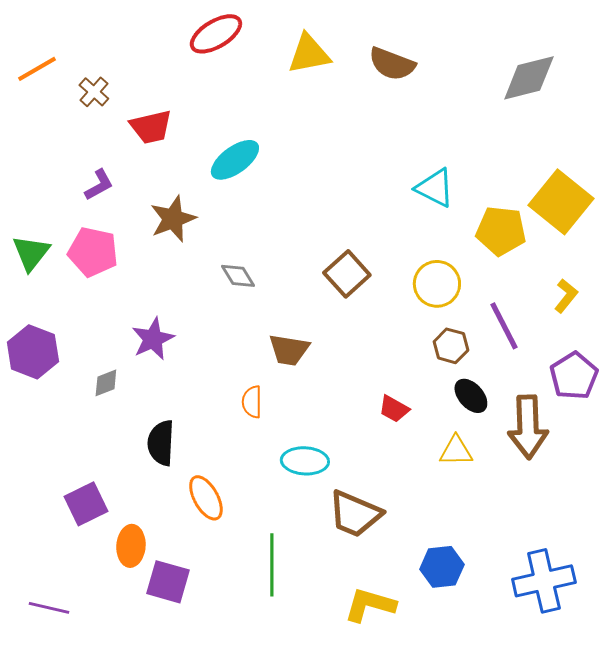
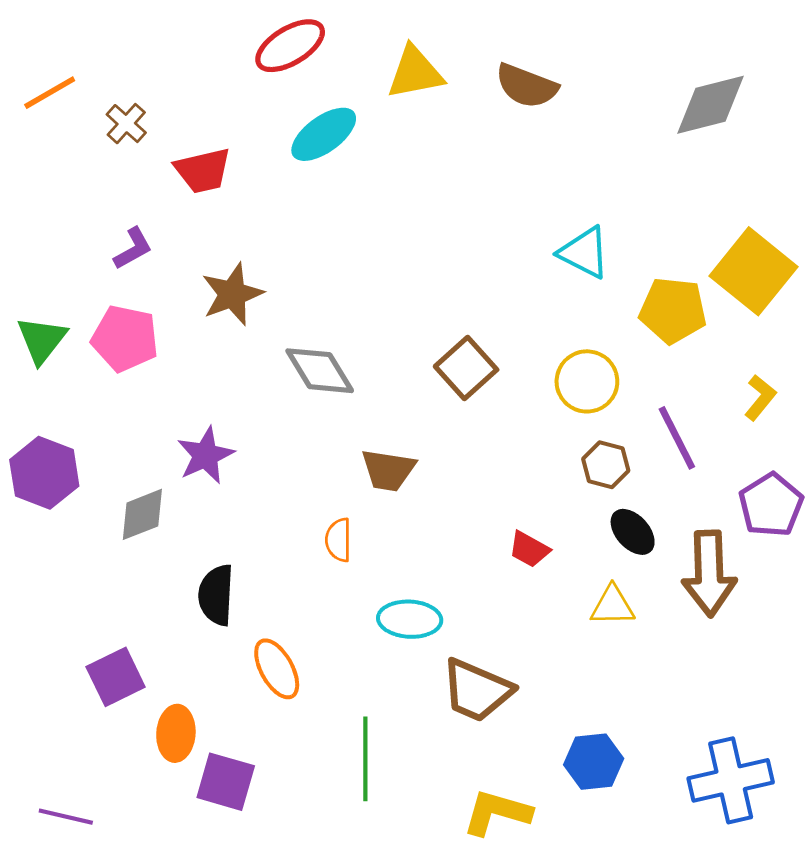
cyan ellipse: (235, 160) -> (324, 134), moved
gray diamond: (238, 276) -> (320, 371), size x1.5
gray diamond: (106, 383) -> (142, 514), size x1.4

